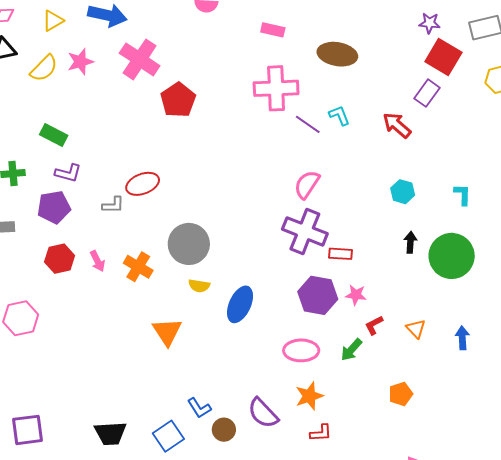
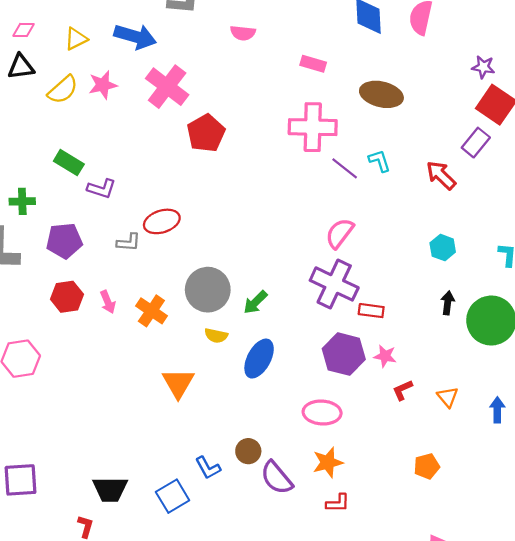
purple L-shape: (68, 173) -> (102, 189), moved
green arrow: (351, 350) -> (255, 302), moved
brown circle: (224, 430) -> (248, 451), moved

